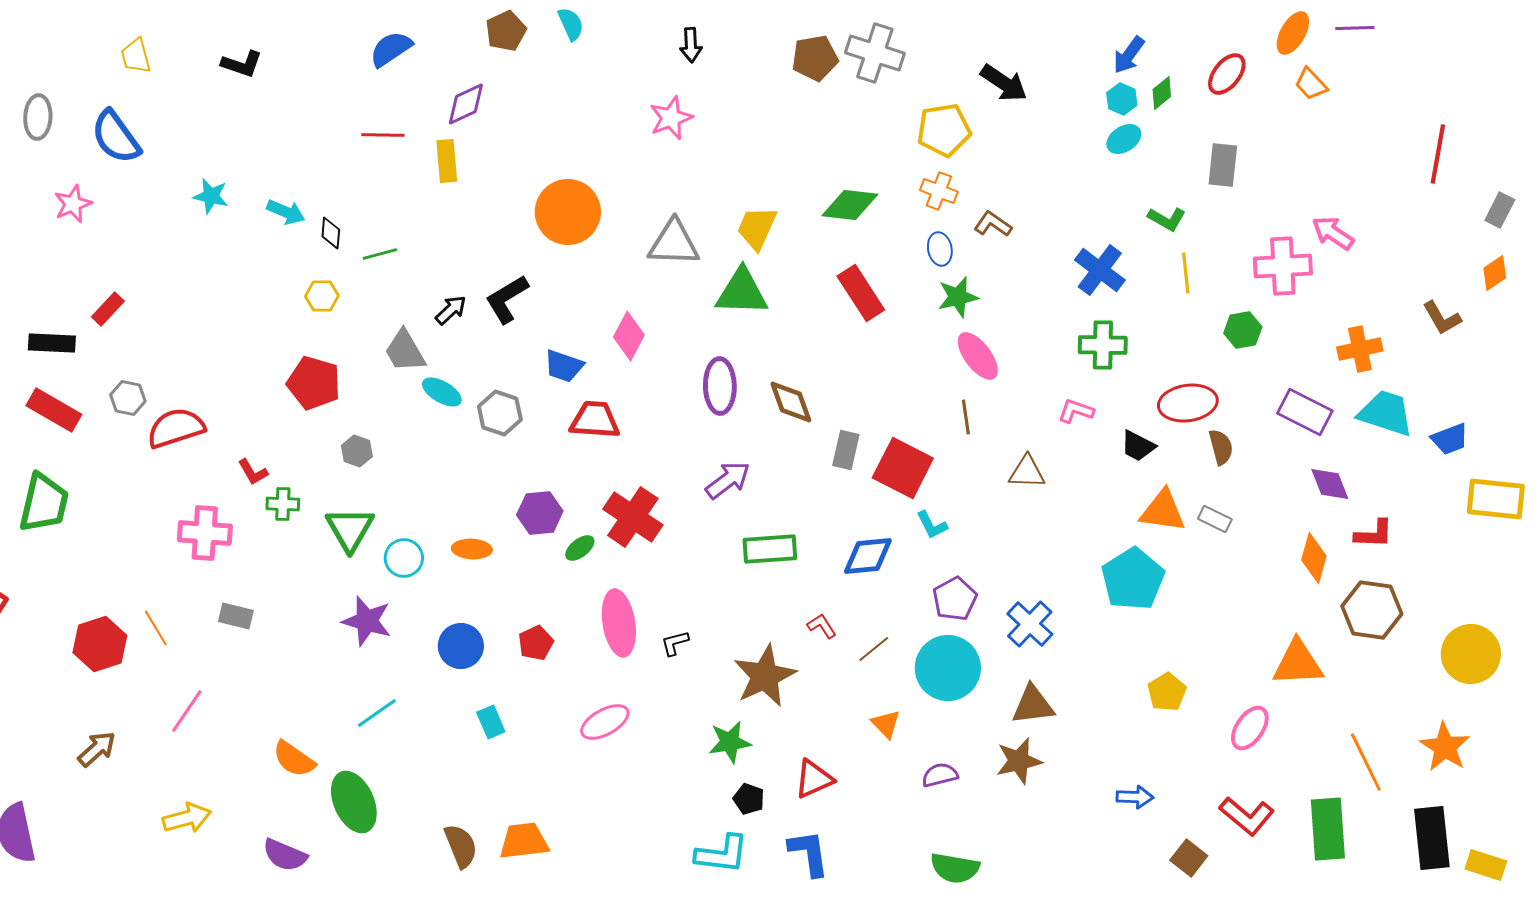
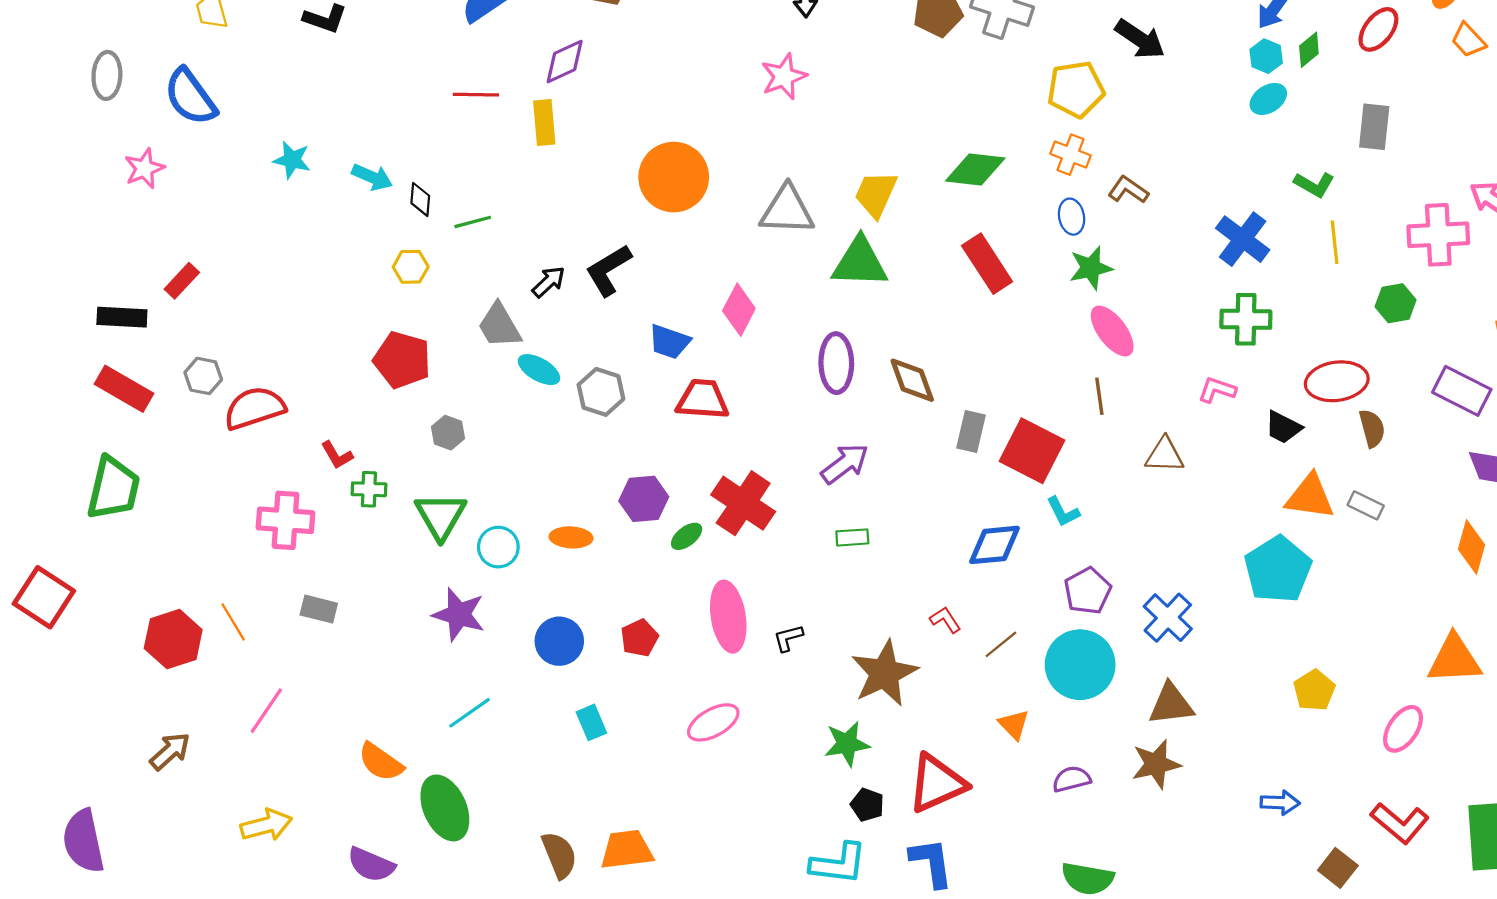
green rectangle: (770, 549) -> (852, 537), moved, size x0.6
red triangle: (814, 779) -> (937, 783), size x1.4

